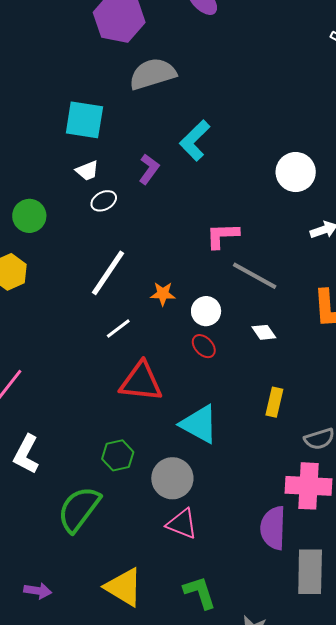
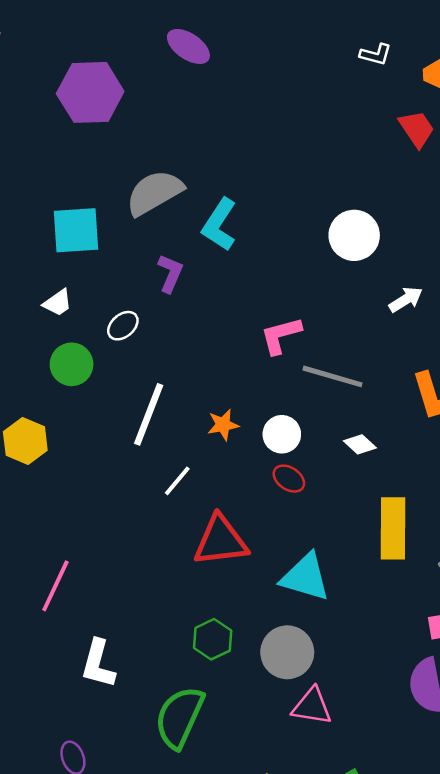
gray semicircle: (153, 74) -> (154, 193), moved
white trapezoid: (87, 171) -> (58, 303), moved
green circle: (29, 216) -> (72, 364), moved
yellow rectangle: (274, 402) -> (393, 528), size x1.6

